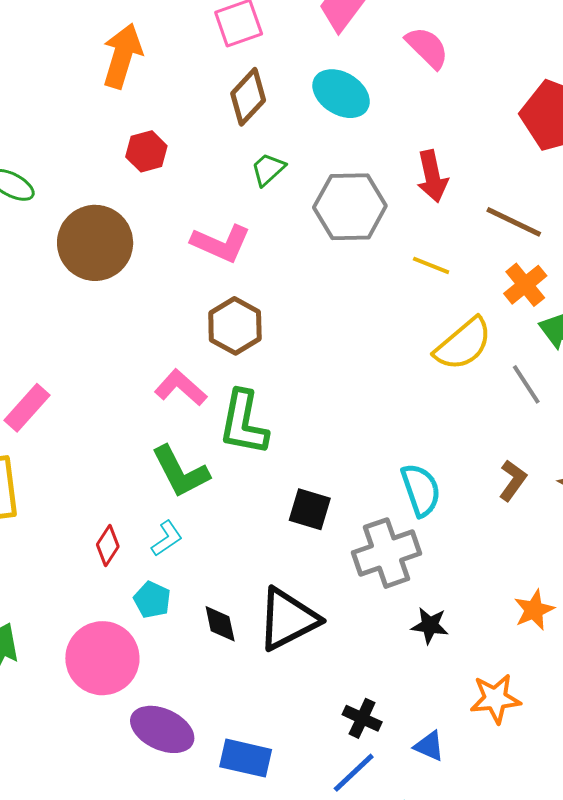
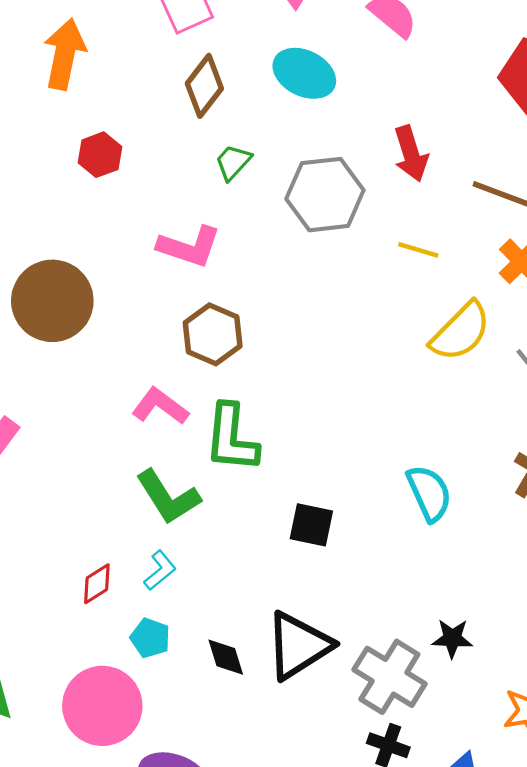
brown circle: (95, 243) -> (52, 301), moved
red diamond: (108, 545) -> (97, 584), turned 30
gray cross: (387, 553) -> (389, 677), moved, turned -34

